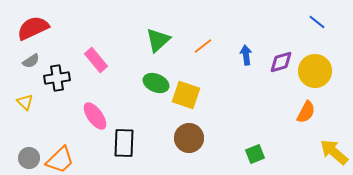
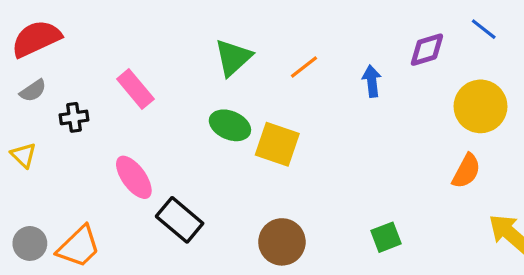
purple diamond: (281, 62) -> (427, 50), moved
black cross: (57, 78) -> (74, 117), size x0.7
brown circle: (189, 138) -> (282, 242), moved
black rectangle: (124, 143) -> (180, 220), turned -52

